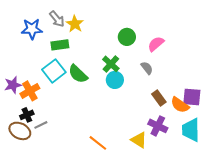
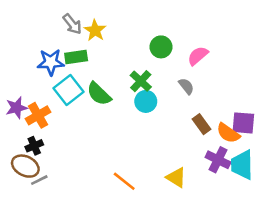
blue star: (32, 29) -> (51, 62), moved
gray line: (41, 125) -> (39, 180), moved
purple cross: (158, 126) -> (218, 160), moved

